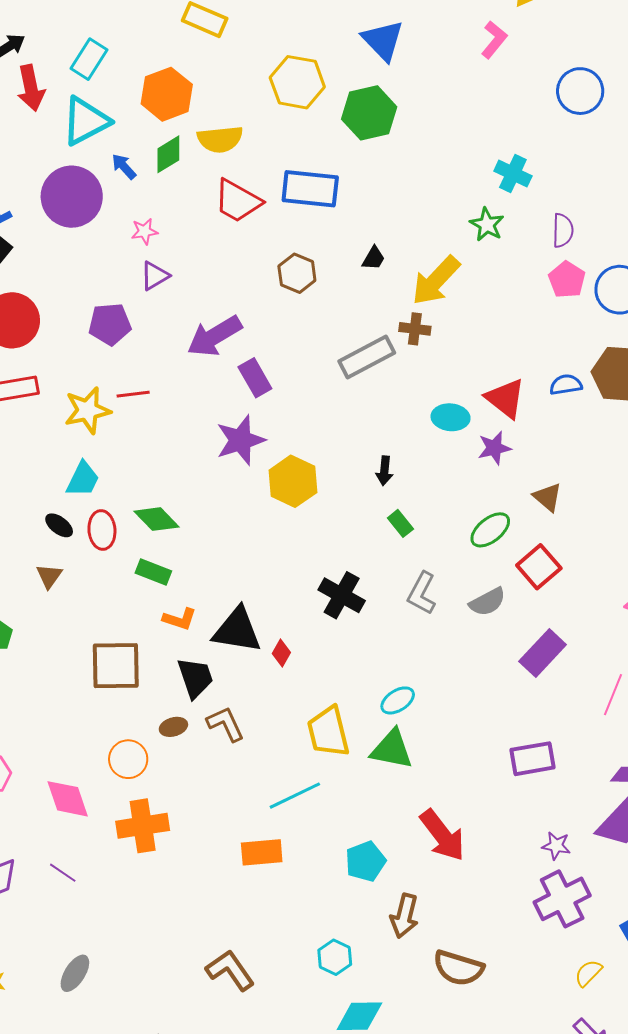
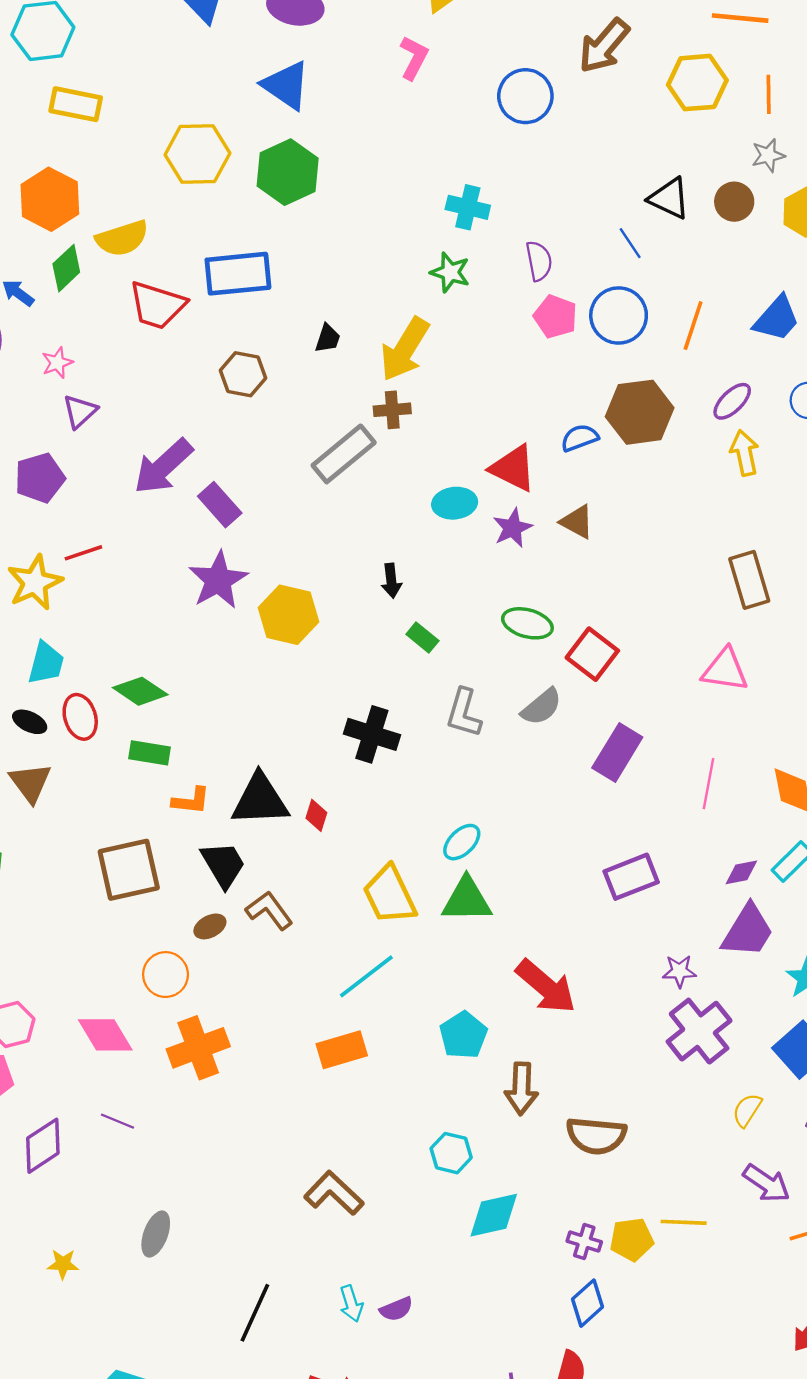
brown triangle: (548, 497) -> (577, 522), moved
green ellipse: (490, 530) -> (527, 623), turned 66
brown triangle: (49, 576) -> (30, 783), size x1.4

